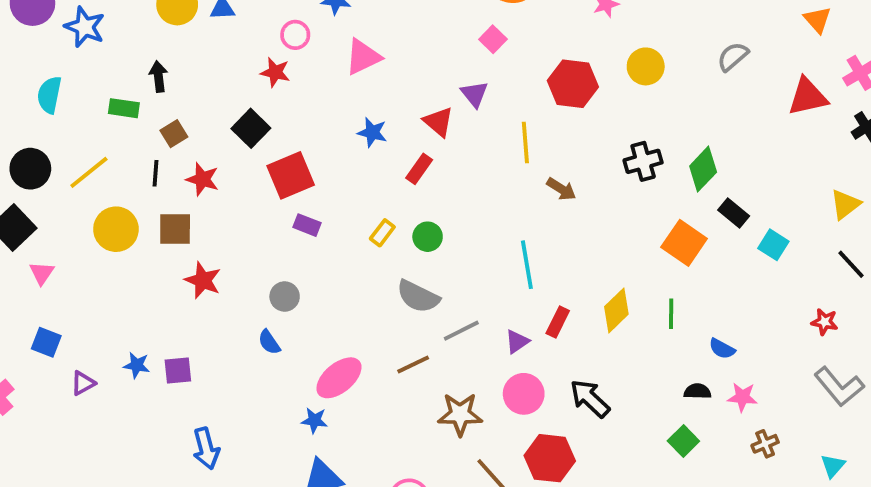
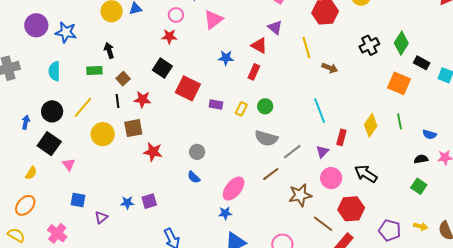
red square: (291, 175) -> (188, 88), turned -30
purple rectangle: (307, 225) -> (216, 105), moved

